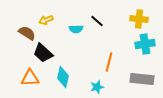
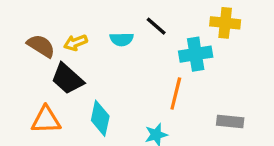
yellow arrow: (46, 20) -> (76, 43), moved
cyan cross: (145, 44) -> (196, 54), moved
gray rectangle: (142, 79) -> (230, 122), size x0.7

